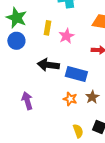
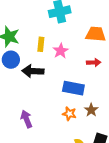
black arrow: (48, 65) -> (33, 71), moved

